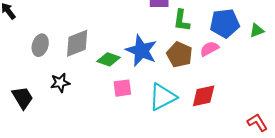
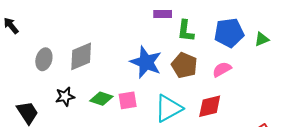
pink semicircle: (209, 49) -> (222, 69), moved
green diamond: (109, 59) -> (101, 99), moved

